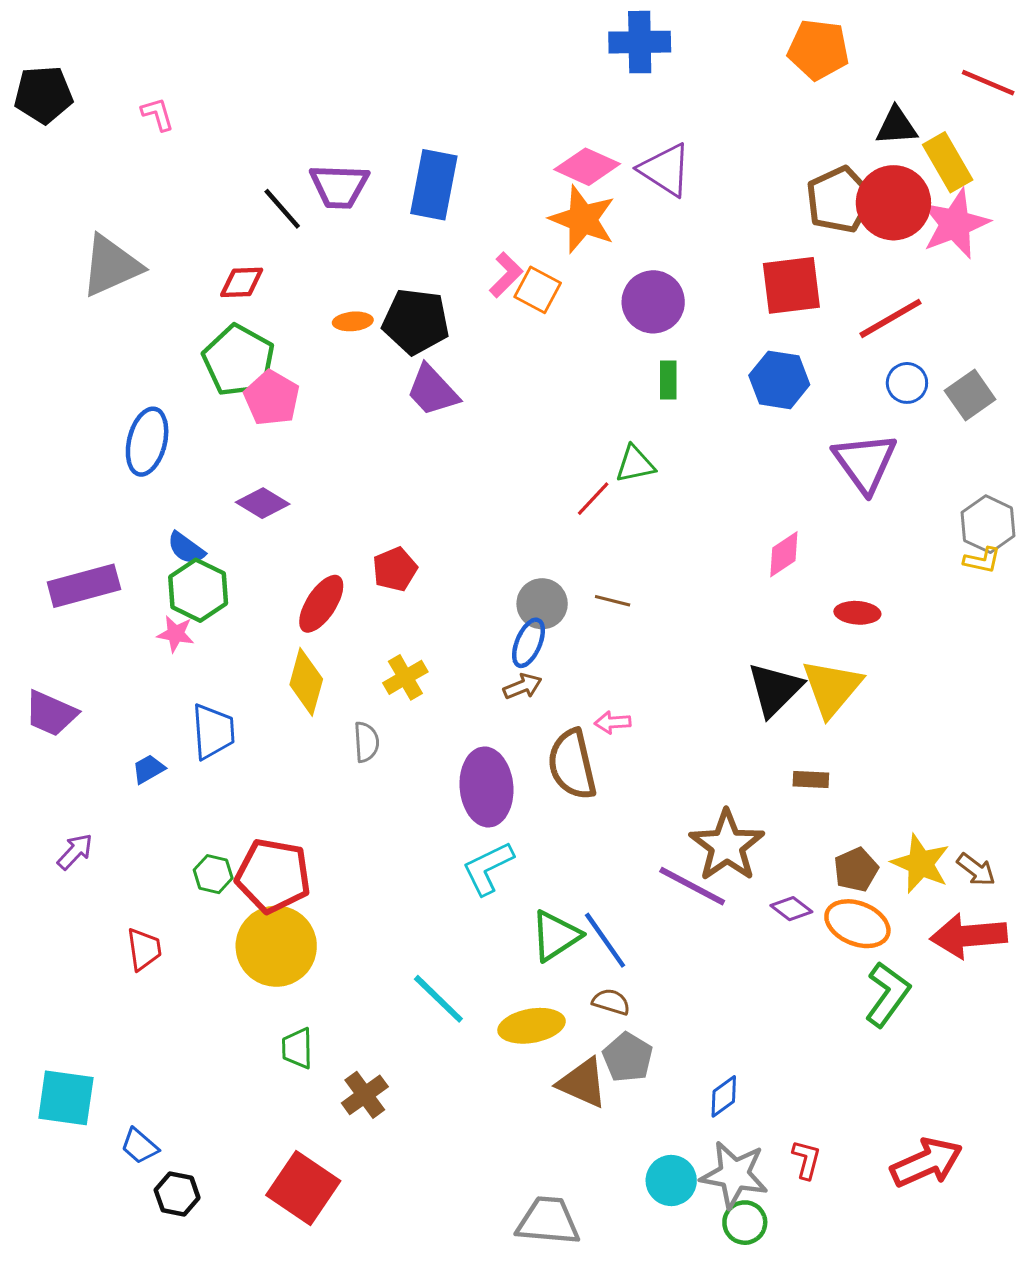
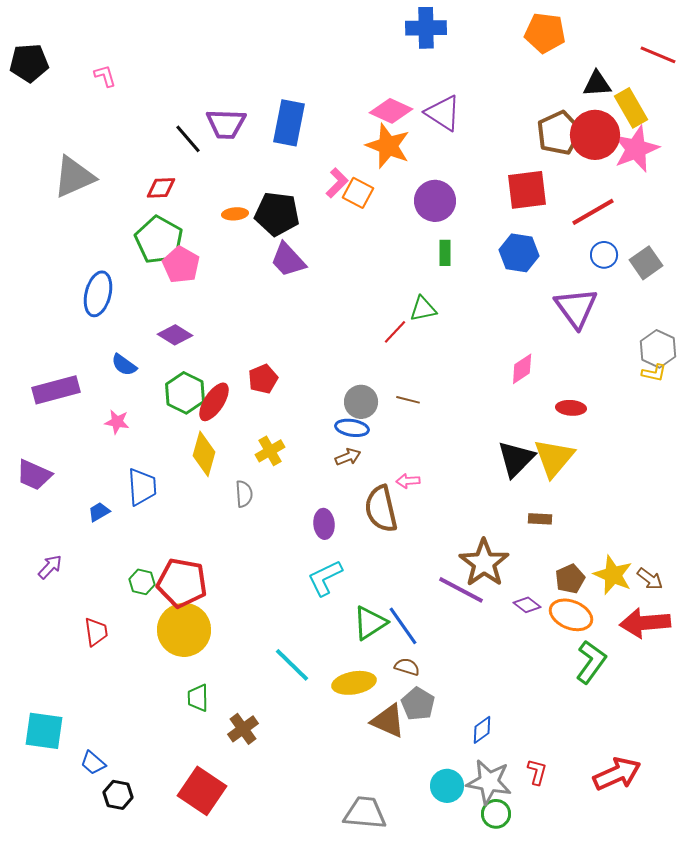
green hexagon: (198, 590) -> (185, 393), moved
blue ellipse: (529, 643) -> (352, 428), turned 76
purple ellipse: (486, 787) -> (324, 524), size x0.6

